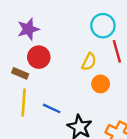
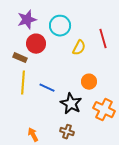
cyan circle: (103, 26) -> (60, 26), moved
orange circle: (101, 84) -> (89, 82), moved

